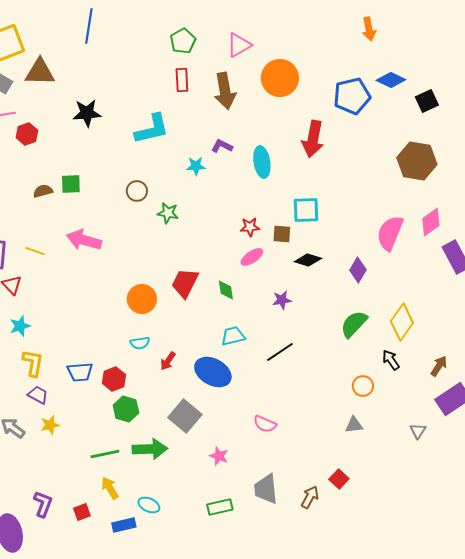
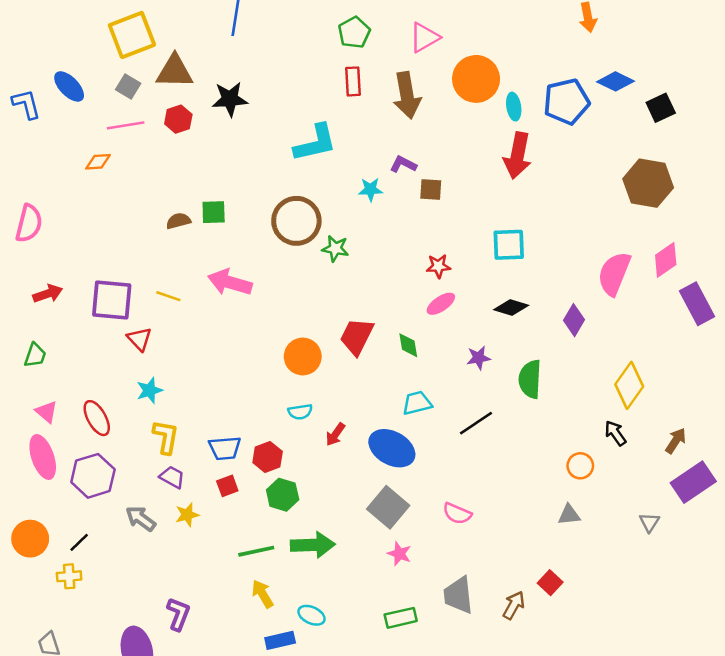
black star: (87, 113) -> (230, 99), moved
red hexagon: (27, 134) -> (178, 119), moved
cyan ellipse: (262, 162) -> (514, 107), moved, size x0.7
brown circle: (137, 191) -> (296, 221), size x1.8
brown square: (282, 234) -> (431, 189), moved
green semicircle: (354, 324) -> (530, 379), moved, turned -40
gray square: (185, 416) -> (388, 507), moved
red square: (82, 512) -> (227, 486), moved

